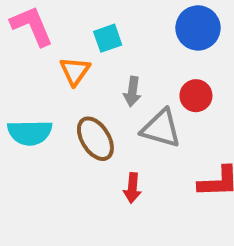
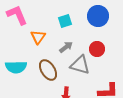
cyan square: (108, 38) -> (65, 21), moved
gray arrow: (132, 92) -> (66, 47), turned -136

